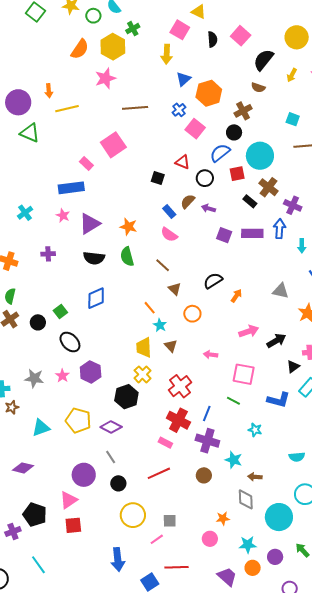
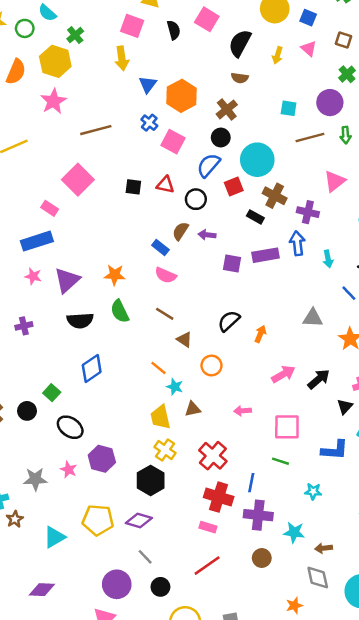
black square: (158, 178) -> (133, 187), moved
brown triangle: (171, 346) -> (193, 409), turned -48

